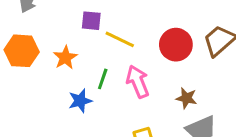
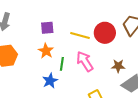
yellow line: (120, 39) -> (80, 36), moved
orange star: (65, 58) -> (46, 51), moved

